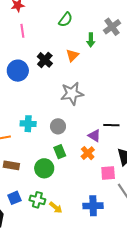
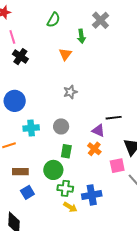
black cross: (45, 60) -> (20, 57), moved
blue circle: (18, 71) -> (15, 101), moved
gray star: (72, 93) -> (70, 92), size x0.6
green rectangle: (60, 152) -> (66, 151), turned 40
blue square: (14, 198) -> (27, 192), moved
green cross: (37, 200) -> (65, 188), moved
blue cross: (93, 206) -> (92, 195), moved

